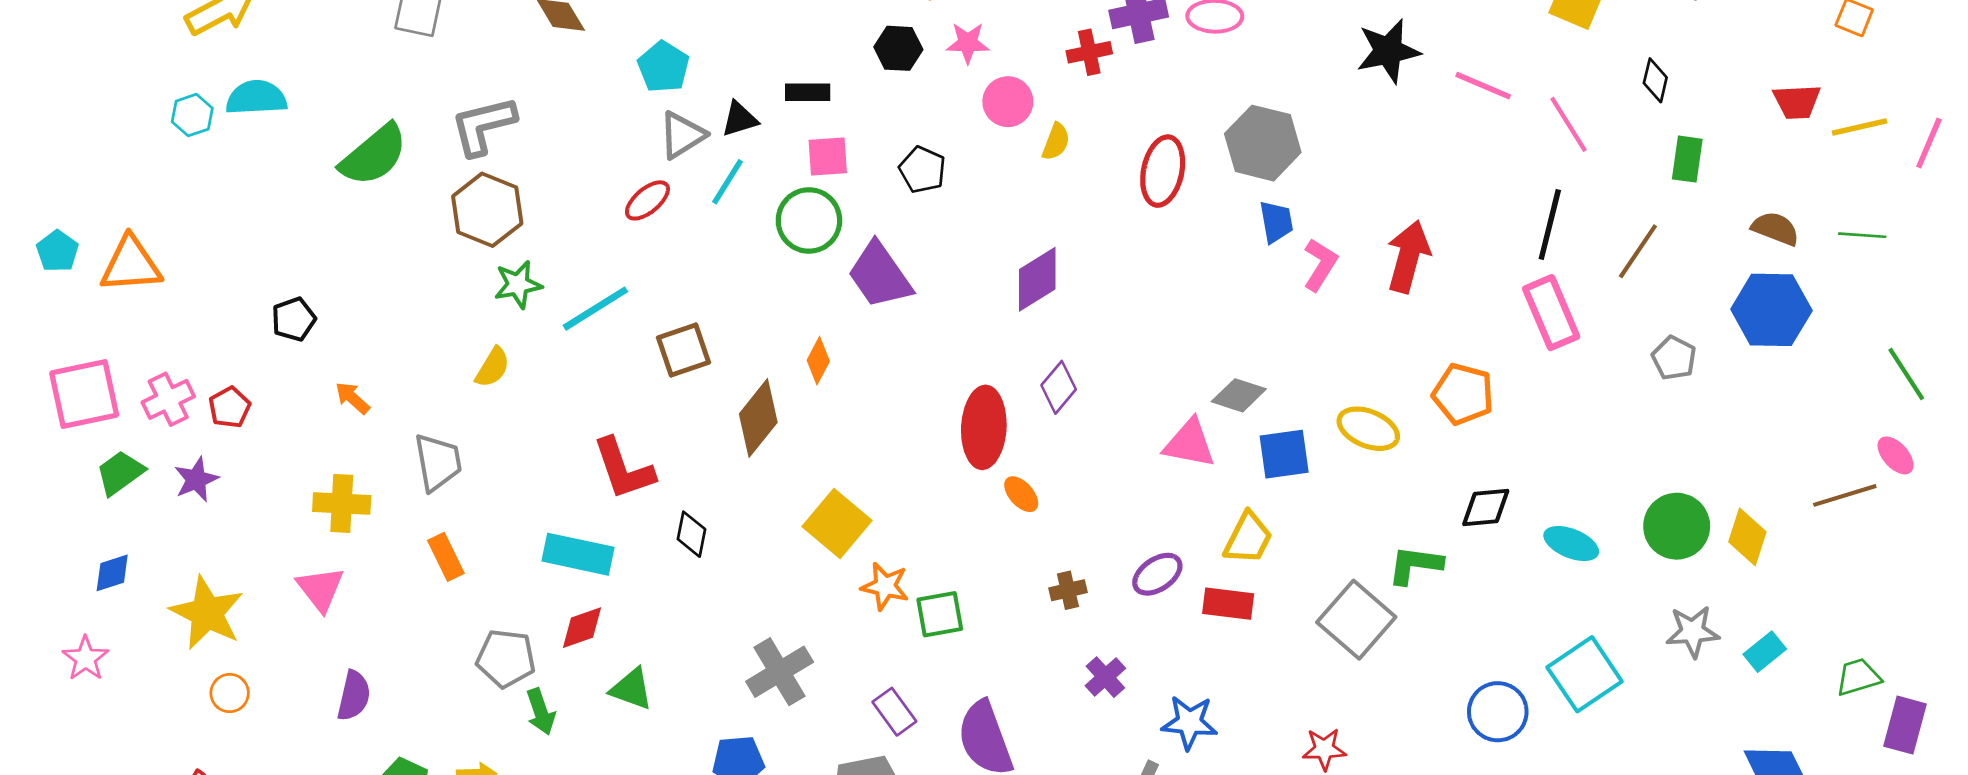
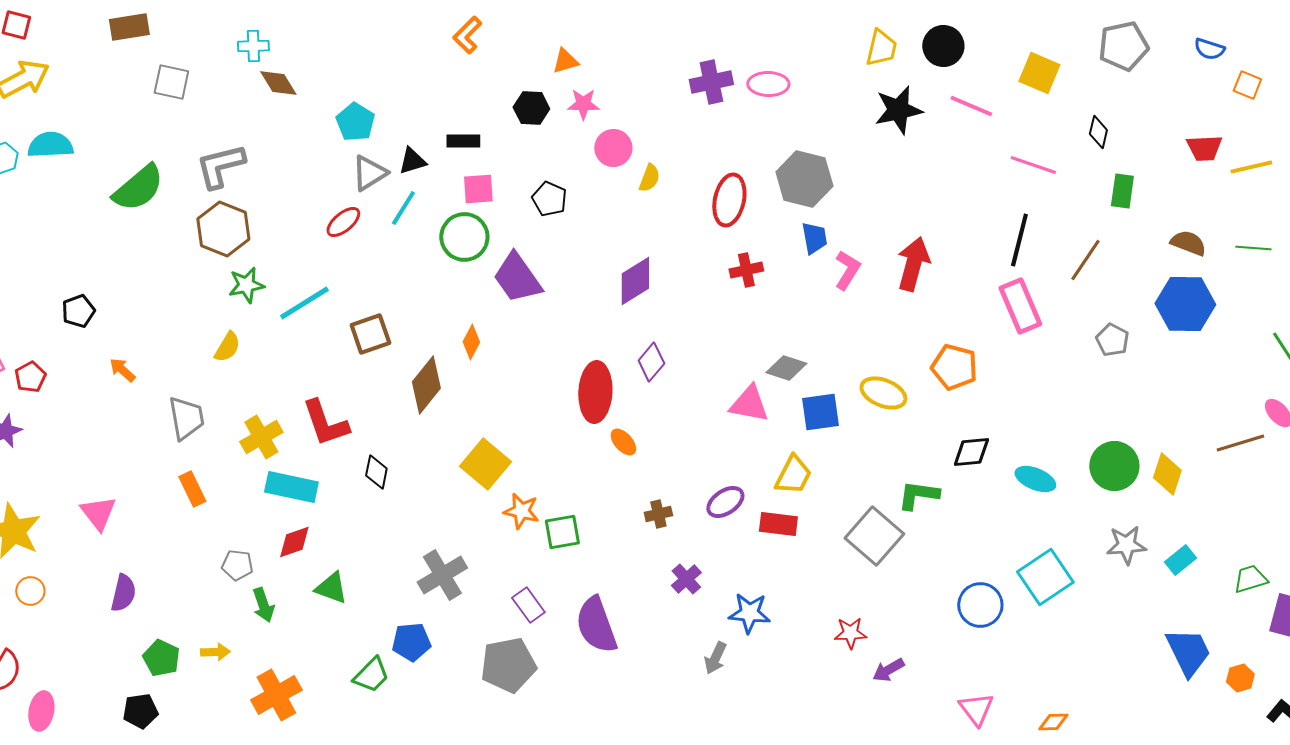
red cross: (1089, 52) -> (746, 270), moved
pink line: (1483, 86) -> (971, 106), moved
pink line: (1569, 124) -> (1033, 165), turned -39
yellow cross: (342, 503) -> (261, 437), moved, turned -33
gray pentagon: (506, 658) -> (237, 565), size x0.7

